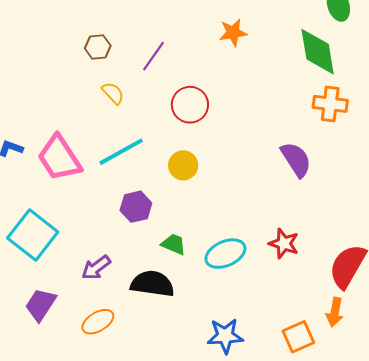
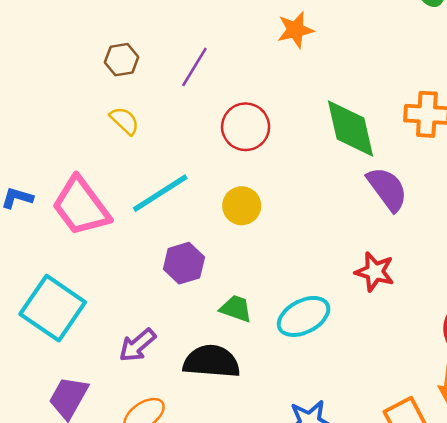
green diamond: (318, 52) -> (350, 128), moved
yellow semicircle: (113, 93) -> (124, 121), moved
red star: (284, 244) -> (375, 272), moved

